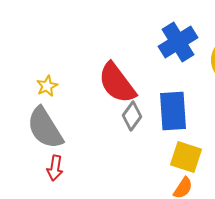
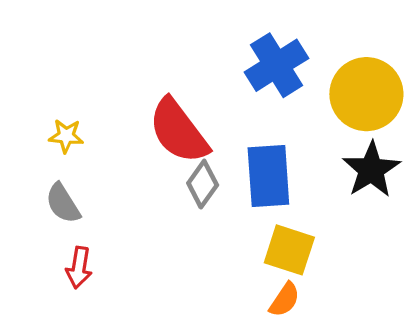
yellow star: (47, 86) -> (66, 136), turned 30
gray semicircle: (45, 128) -> (63, 203), size x0.6

